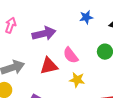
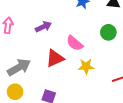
purple arrow: (44, 33) -> (43, 27), size x0.7

